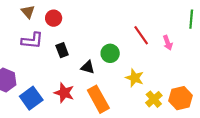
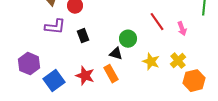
black triangle: (88, 67) -> (116, 54), moved
orange rectangle: (98, 99) -> (111, 74), moved, size x0.7
yellow cross: (154, 99) -> (178, 61), moved

